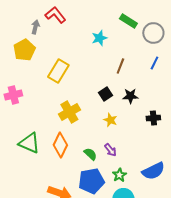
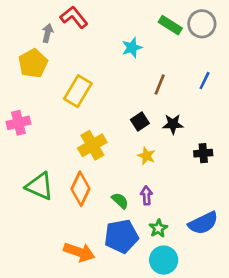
gray circle: (153, 33) -> (202, 24), moved
purple arrow: (110, 150) -> (146, 195), turned -144

